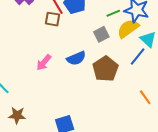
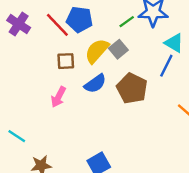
brown square: (53, 19) -> (66, 61), moved
yellow semicircle: (128, 29) -> (97, 51), moved

